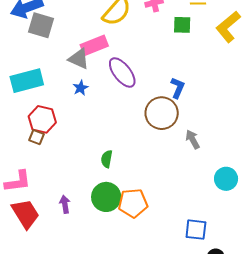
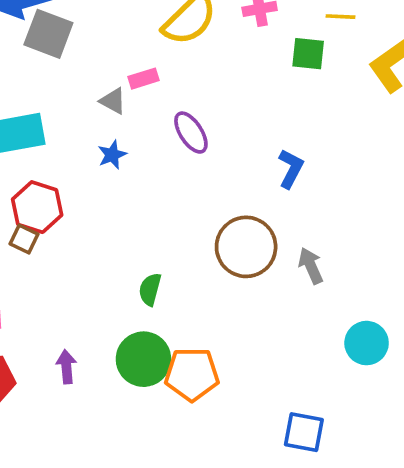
pink rectangle: (94, 45) -> (143, 79), size x0.6
gray triangle: (79, 59) -> (113, 101), size x0.7
purple ellipse: (122, 73) -> (191, 133), size x0.7
brown circle: (162, 113) -> (246, 247), moved

